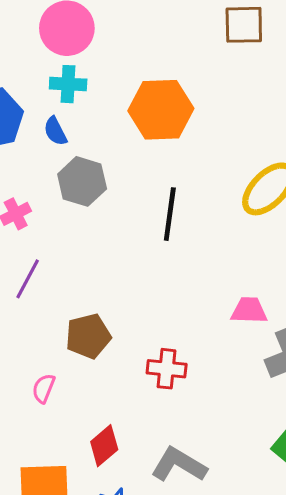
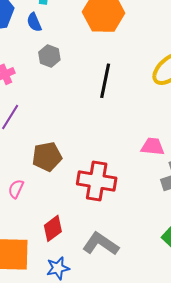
gray hexagon: (82, 181) -> (49, 56), size x0.7
red cross: (167, 369) -> (97, 181), size x1.5

